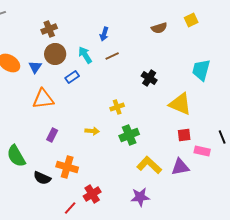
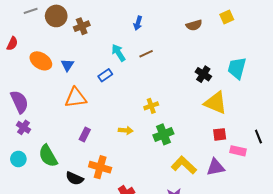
blue arrow: (104, 34) -> (138, 23), moved
brown circle: (55, 54) -> (56, 16), moved
black cross: (149, 78) -> (203, 74), moved

